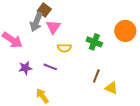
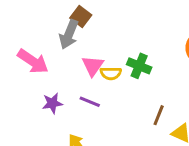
pink triangle: (53, 27) -> (93, 66), moved
green cross: (94, 42) -> (139, 66), moved

